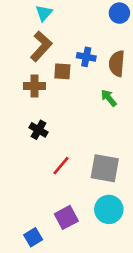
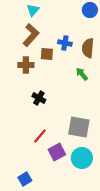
black cross: (38, 130) -> (39, 98), moved
red line: (61, 166) -> (40, 136), moved
purple square: (66, 217) -> (57, 152), moved

